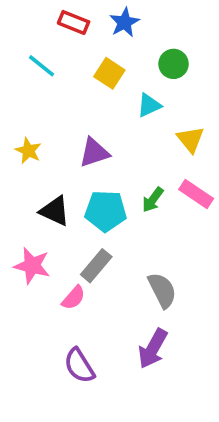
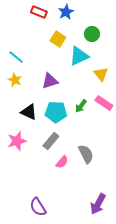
cyan line: (41, 66) -> (16, 57), moved
cyan triangle: (149, 105) -> (79, 56), size x1.5
pink star: (32, 266) -> (17, 141), turned -30
pink semicircle: (74, 298) -> (62, 162), moved
purple arrow: (153, 349) -> (98, 204), moved
purple semicircle: (79, 366) -> (38, 207), moved

